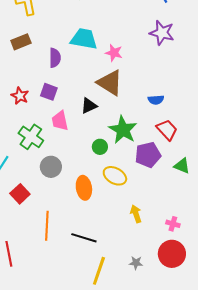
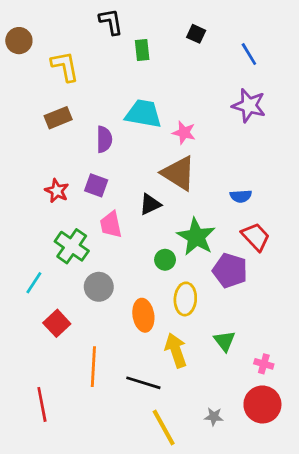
purple pentagon: (148, 155) -> (230, 271), turned 30
green triangle: (182, 166) -> (225, 341), moved, turned 30
yellow ellipse: (115, 176) -> (185, 299), turned 65
yellow arrow: (136, 214) -> (176, 350), moved, size x1.4
yellow line: (99, 271) -> (164, 427), turned -48

